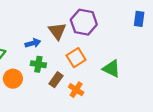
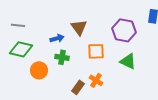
purple hexagon: (84, 22) -> (124, 30), moved
orange square: (76, 58) -> (96, 51), turned 30
brown rectangle: (56, 80) -> (78, 87), moved

